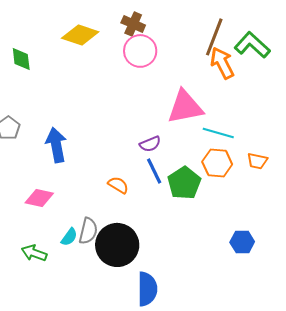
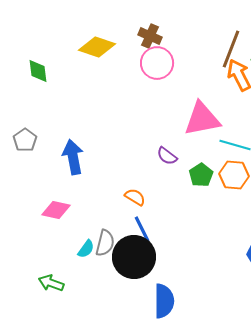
purple semicircle: (150, 144) -> (167, 156), turned 60
blue line: (154, 171) -> (142, 229), moved
green pentagon: (184, 183) -> (201, 175), moved, size x0.7
green arrow: (34, 253) -> (51, 283), moved

